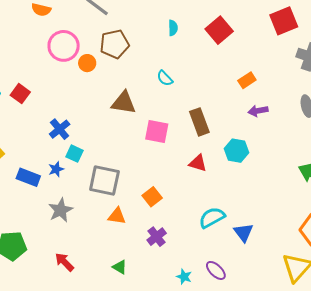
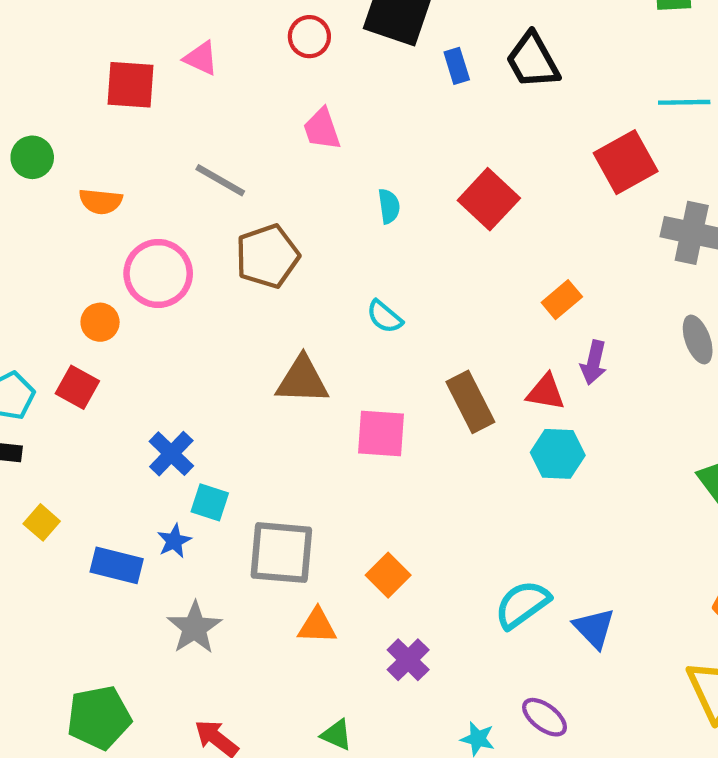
orange circle: (87, 63) -> (100, 322), moved
purple arrow: (258, 111) -> (594, 363), turned -60
red triangle: (198, 163) -> (546, 392), moved

